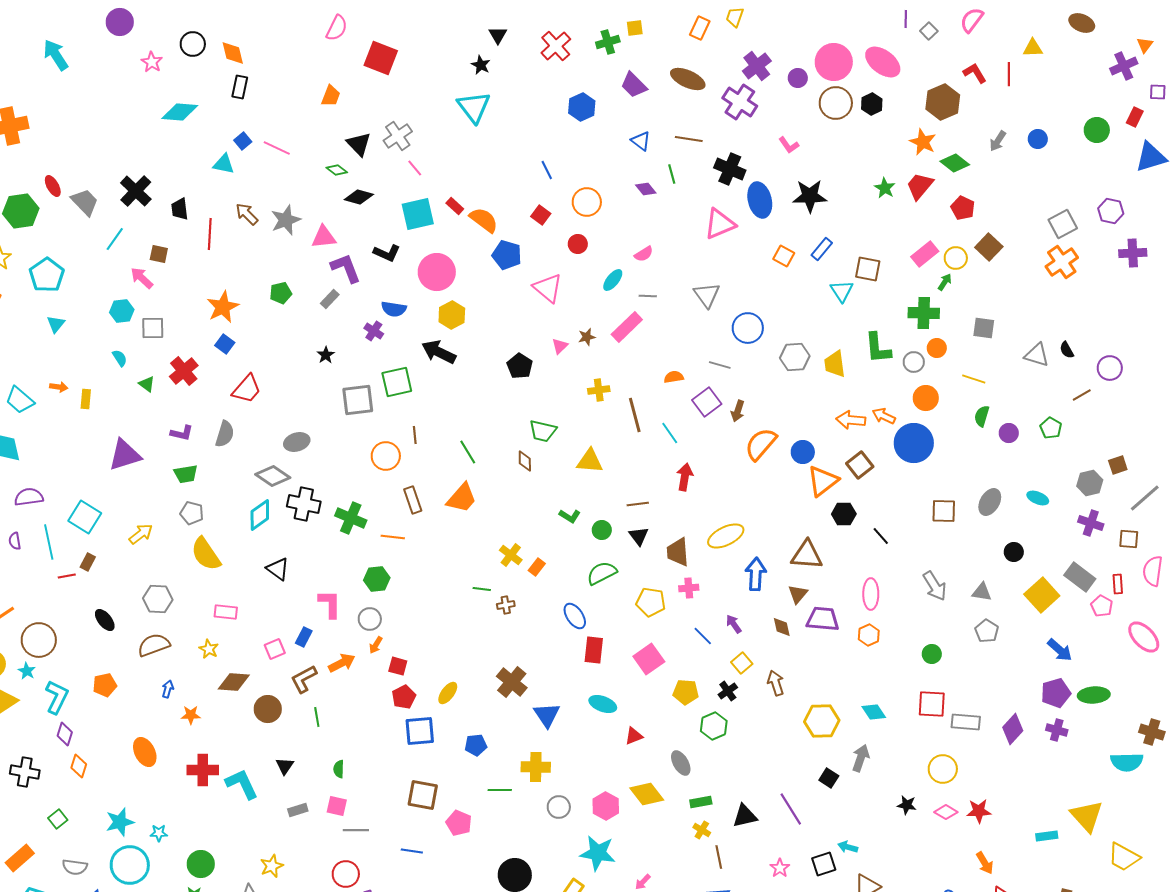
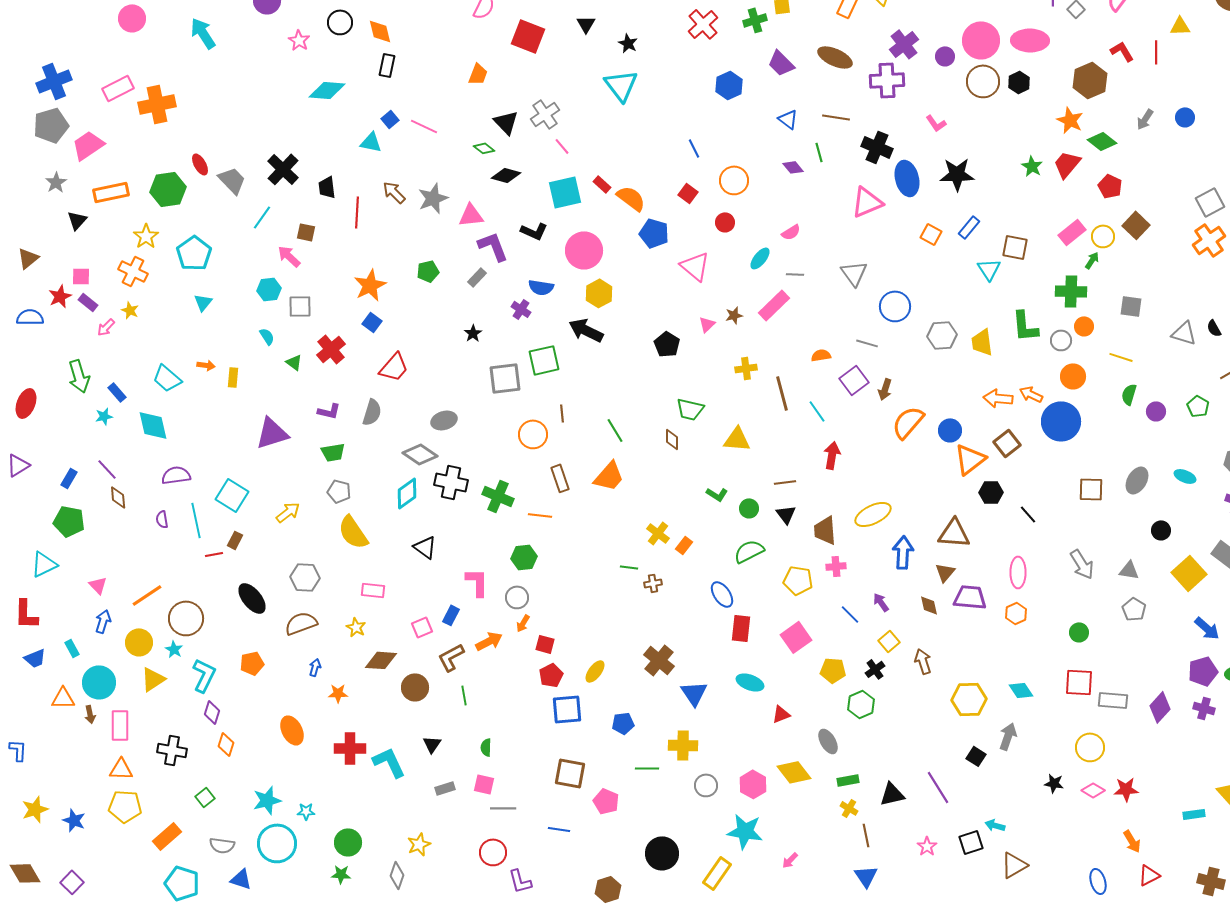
black triangle: (498, 35) -> (586, 24), moved
pink ellipse: (883, 62) -> (1030, 40), turned -36
purple cross: (740, 102) -> (887, 80), turned -36
black ellipse: (105, 620) -> (252, 598), size x1.4

